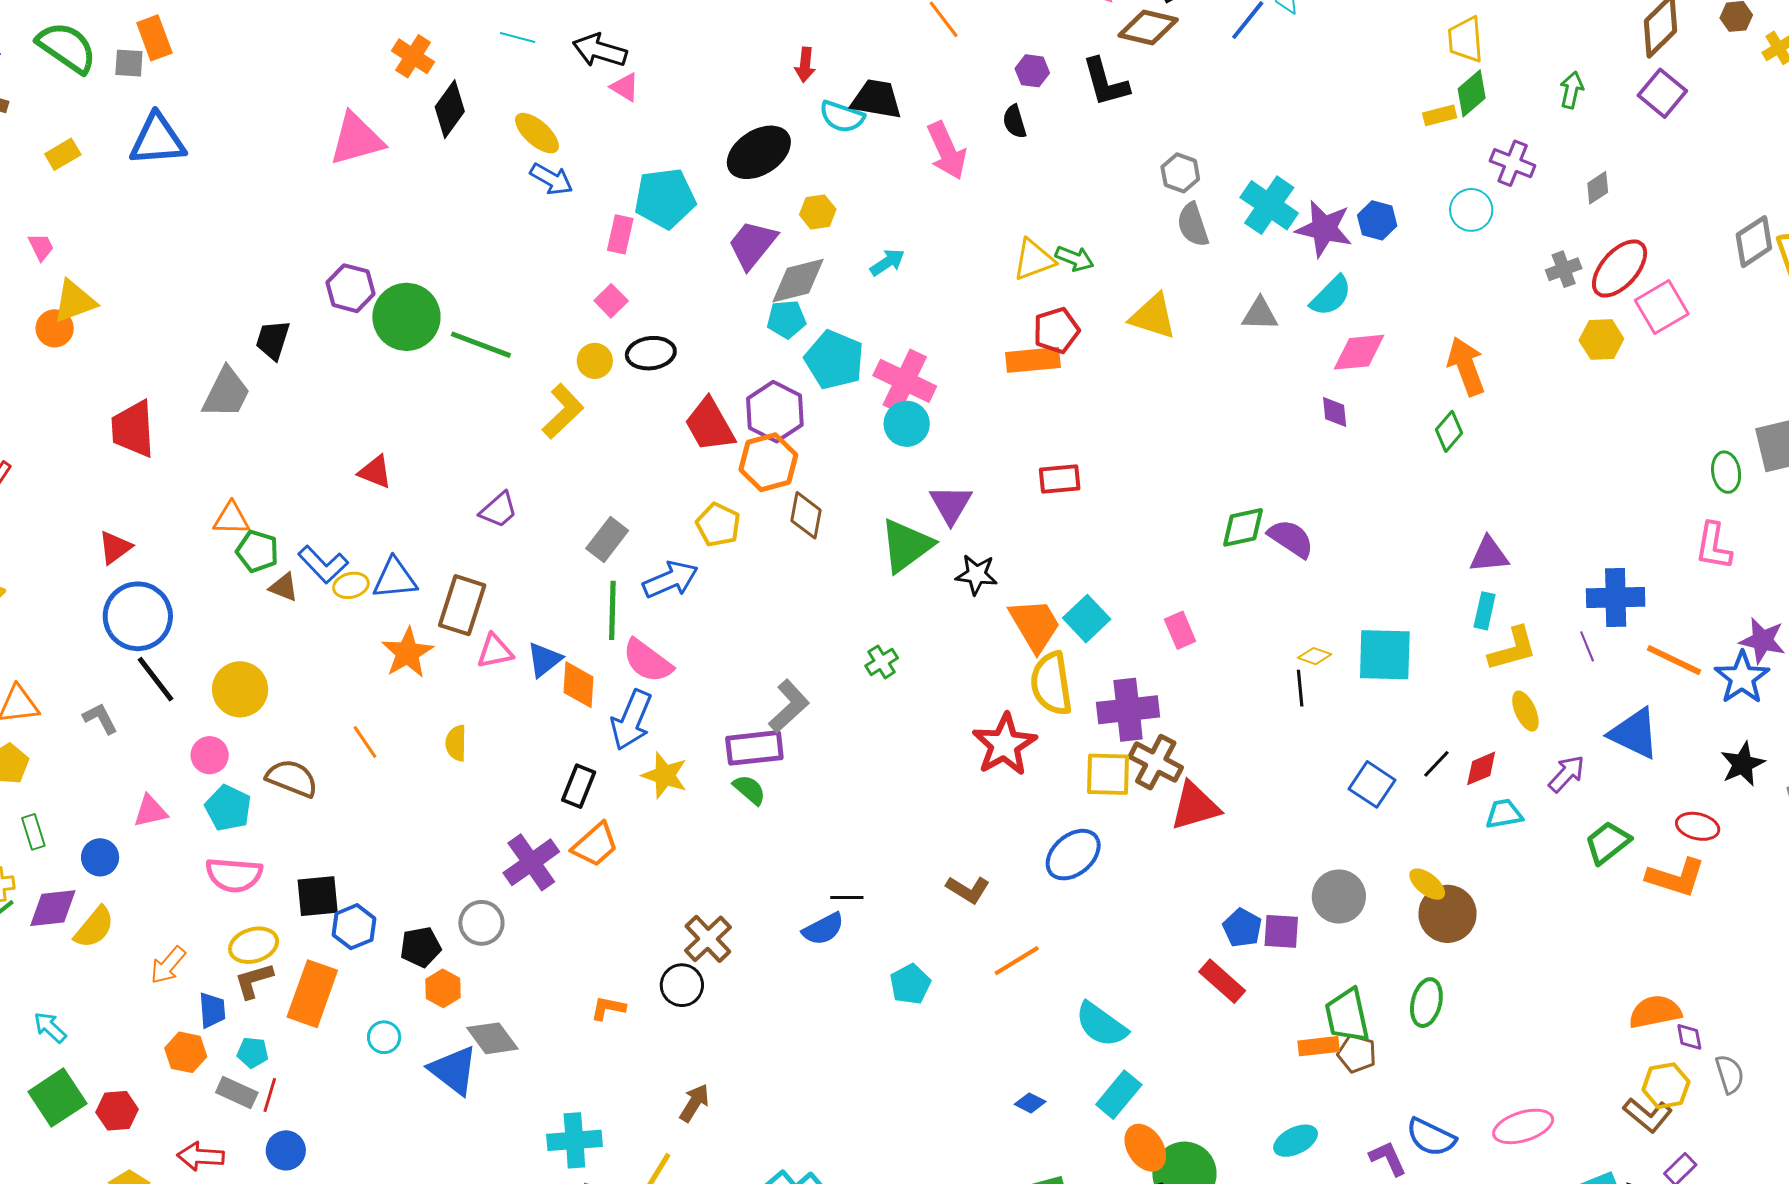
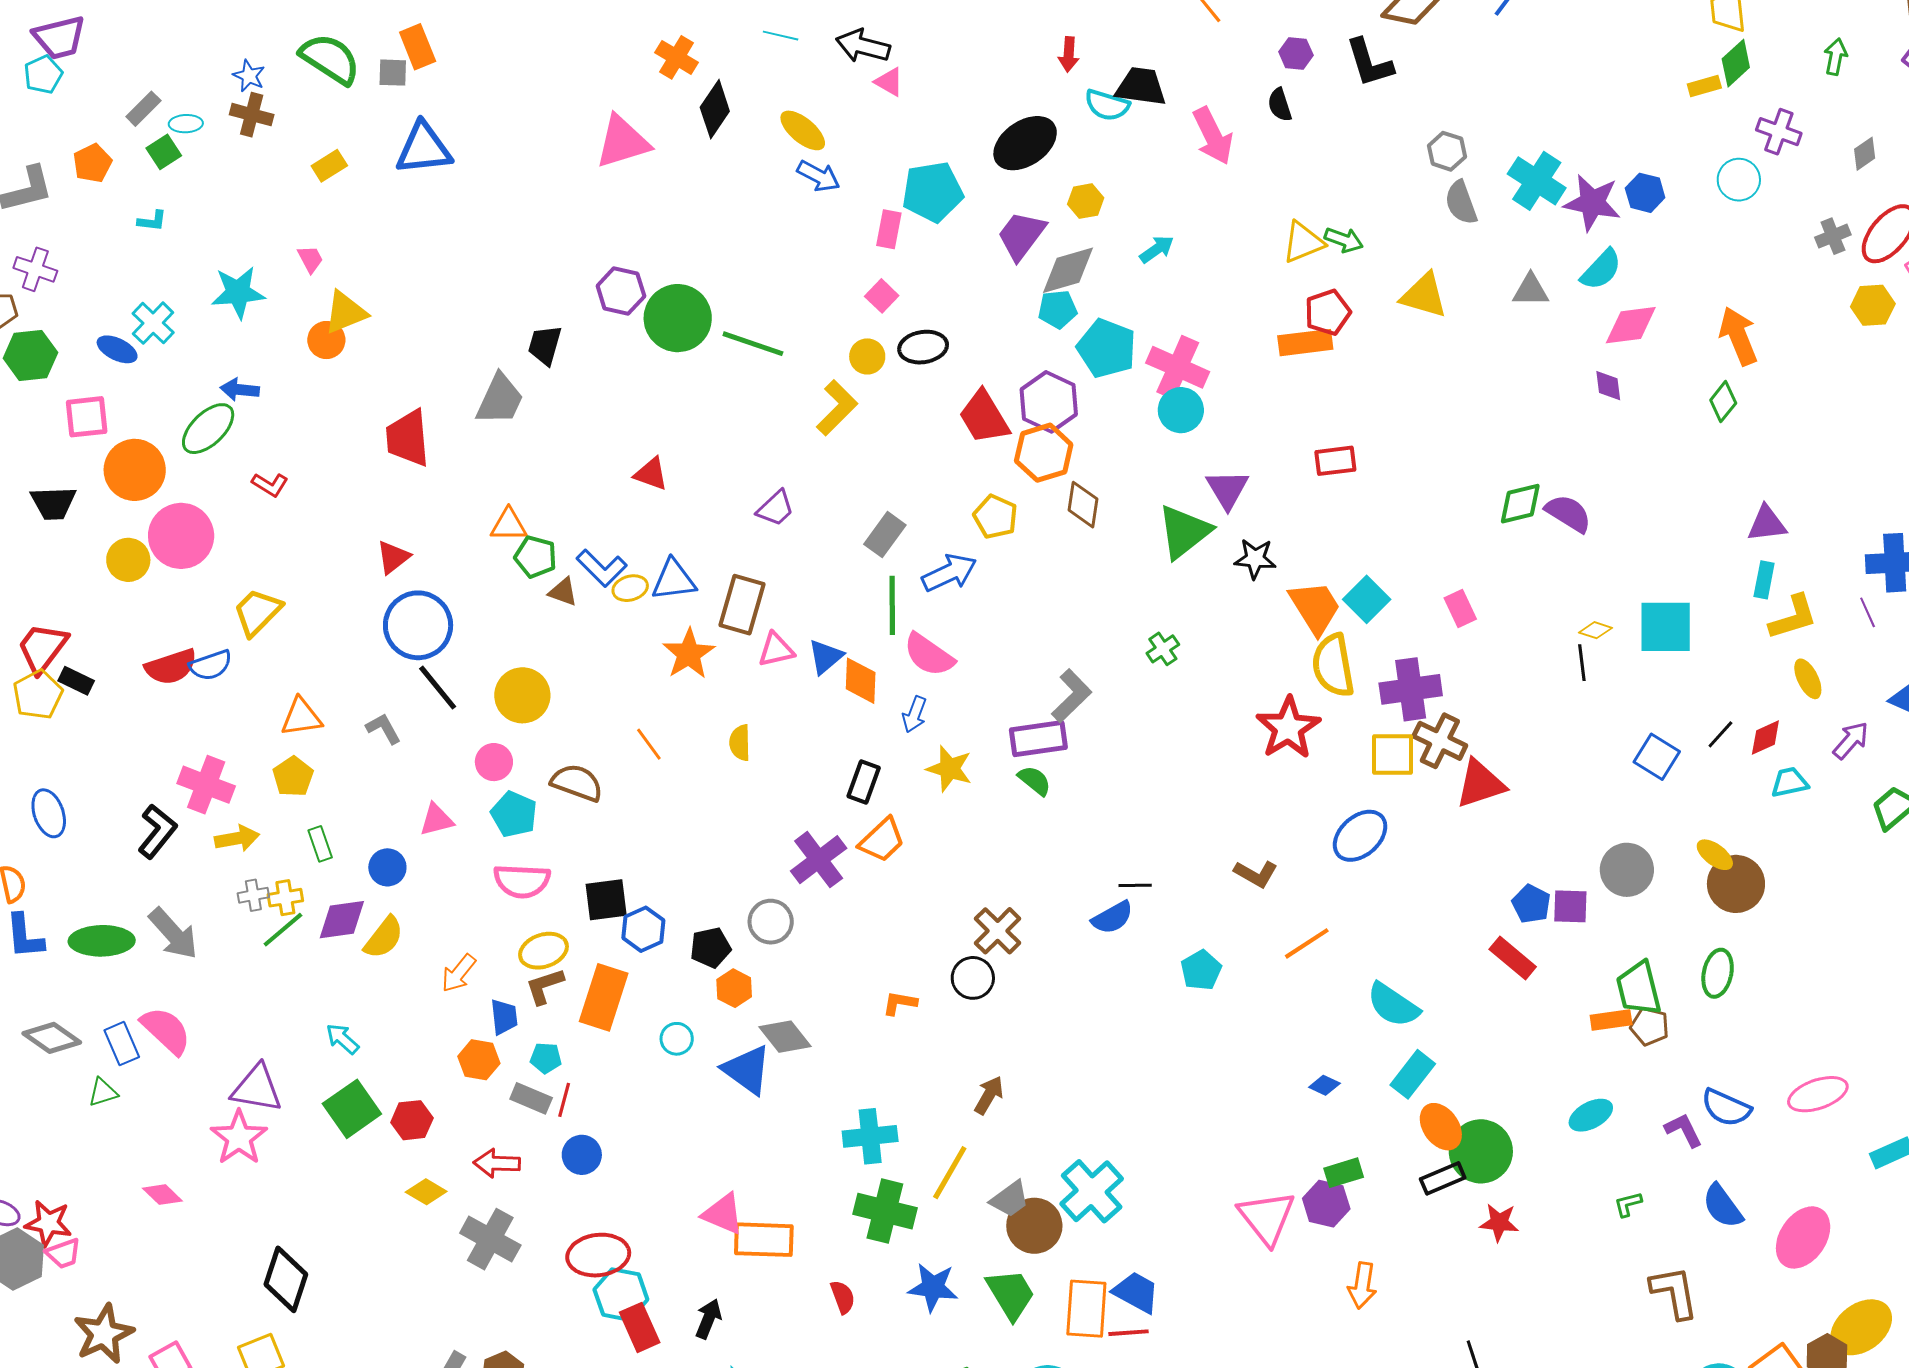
blue arrow: (631, 720) -> (914, 714), size x0.6

